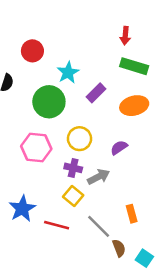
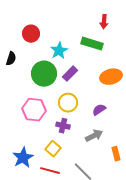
green rectangle: (134, 66) -> (92, 44), moved
purple rectangle: (96, 93) -> (70, 74), moved
gray arrow: (99, 177) -> (94, 136), moved
yellow square: (73, 196) -> (53, 149), moved
orange rectangle: (132, 214) -> (116, 154), moved

